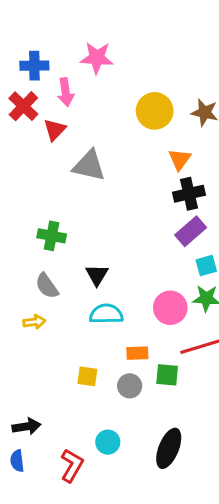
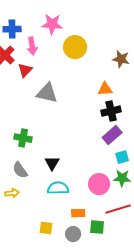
yellow circle: (155, 111) -> (75, 47), moved
orange triangle: (180, 159) -> (105, 89), turned 49

